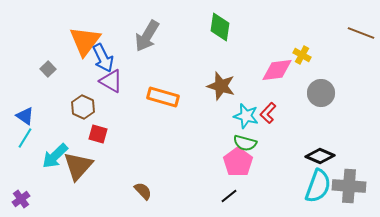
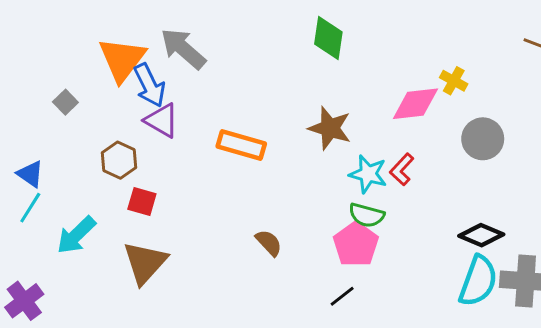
gray arrow: (147, 36) -> (183, 49), moved, turned 100
brown triangle: (78, 166) -> (145, 263), moved
brown semicircle: (143, 191) -> (269, 243), moved
purple cross: (21, 199) -> (24, 301), size x1.4

